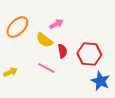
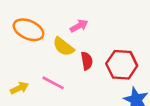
orange ellipse: (17, 27) -> (28, 30), turned 70
pink line: (46, 68) -> (53, 83), moved

